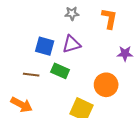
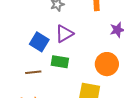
blue square: (45, 46) -> (39, 42), turned 30

